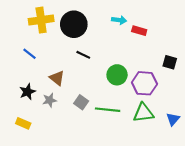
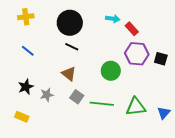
yellow cross: (41, 20) -> (26, 17), moved, size x0.7
red rectangle: (139, 31) -> (132, 29), turned 32
black line: (83, 55) -> (72, 47), moved
brown triangle: (57, 78) -> (69, 74), moved
purple hexagon: (144, 83) -> (137, 54), moved

